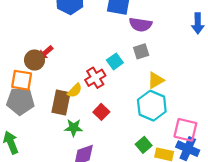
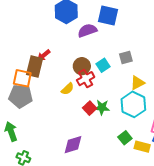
purple semicircle: (140, 25) -> (87, 31), moved, turned 150
brown circle: (35, 60) -> (82, 66), moved
brown rectangle: (61, 102) -> (35, 66), moved
green star: (74, 128) -> (102, 107), moved

